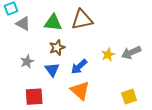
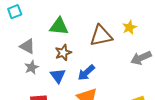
brown triangle: (82, 20) -> (101, 36), moved
gray triangle: (23, 24) -> (27, 46), moved
yellow star: (108, 55) -> (129, 27), moved

